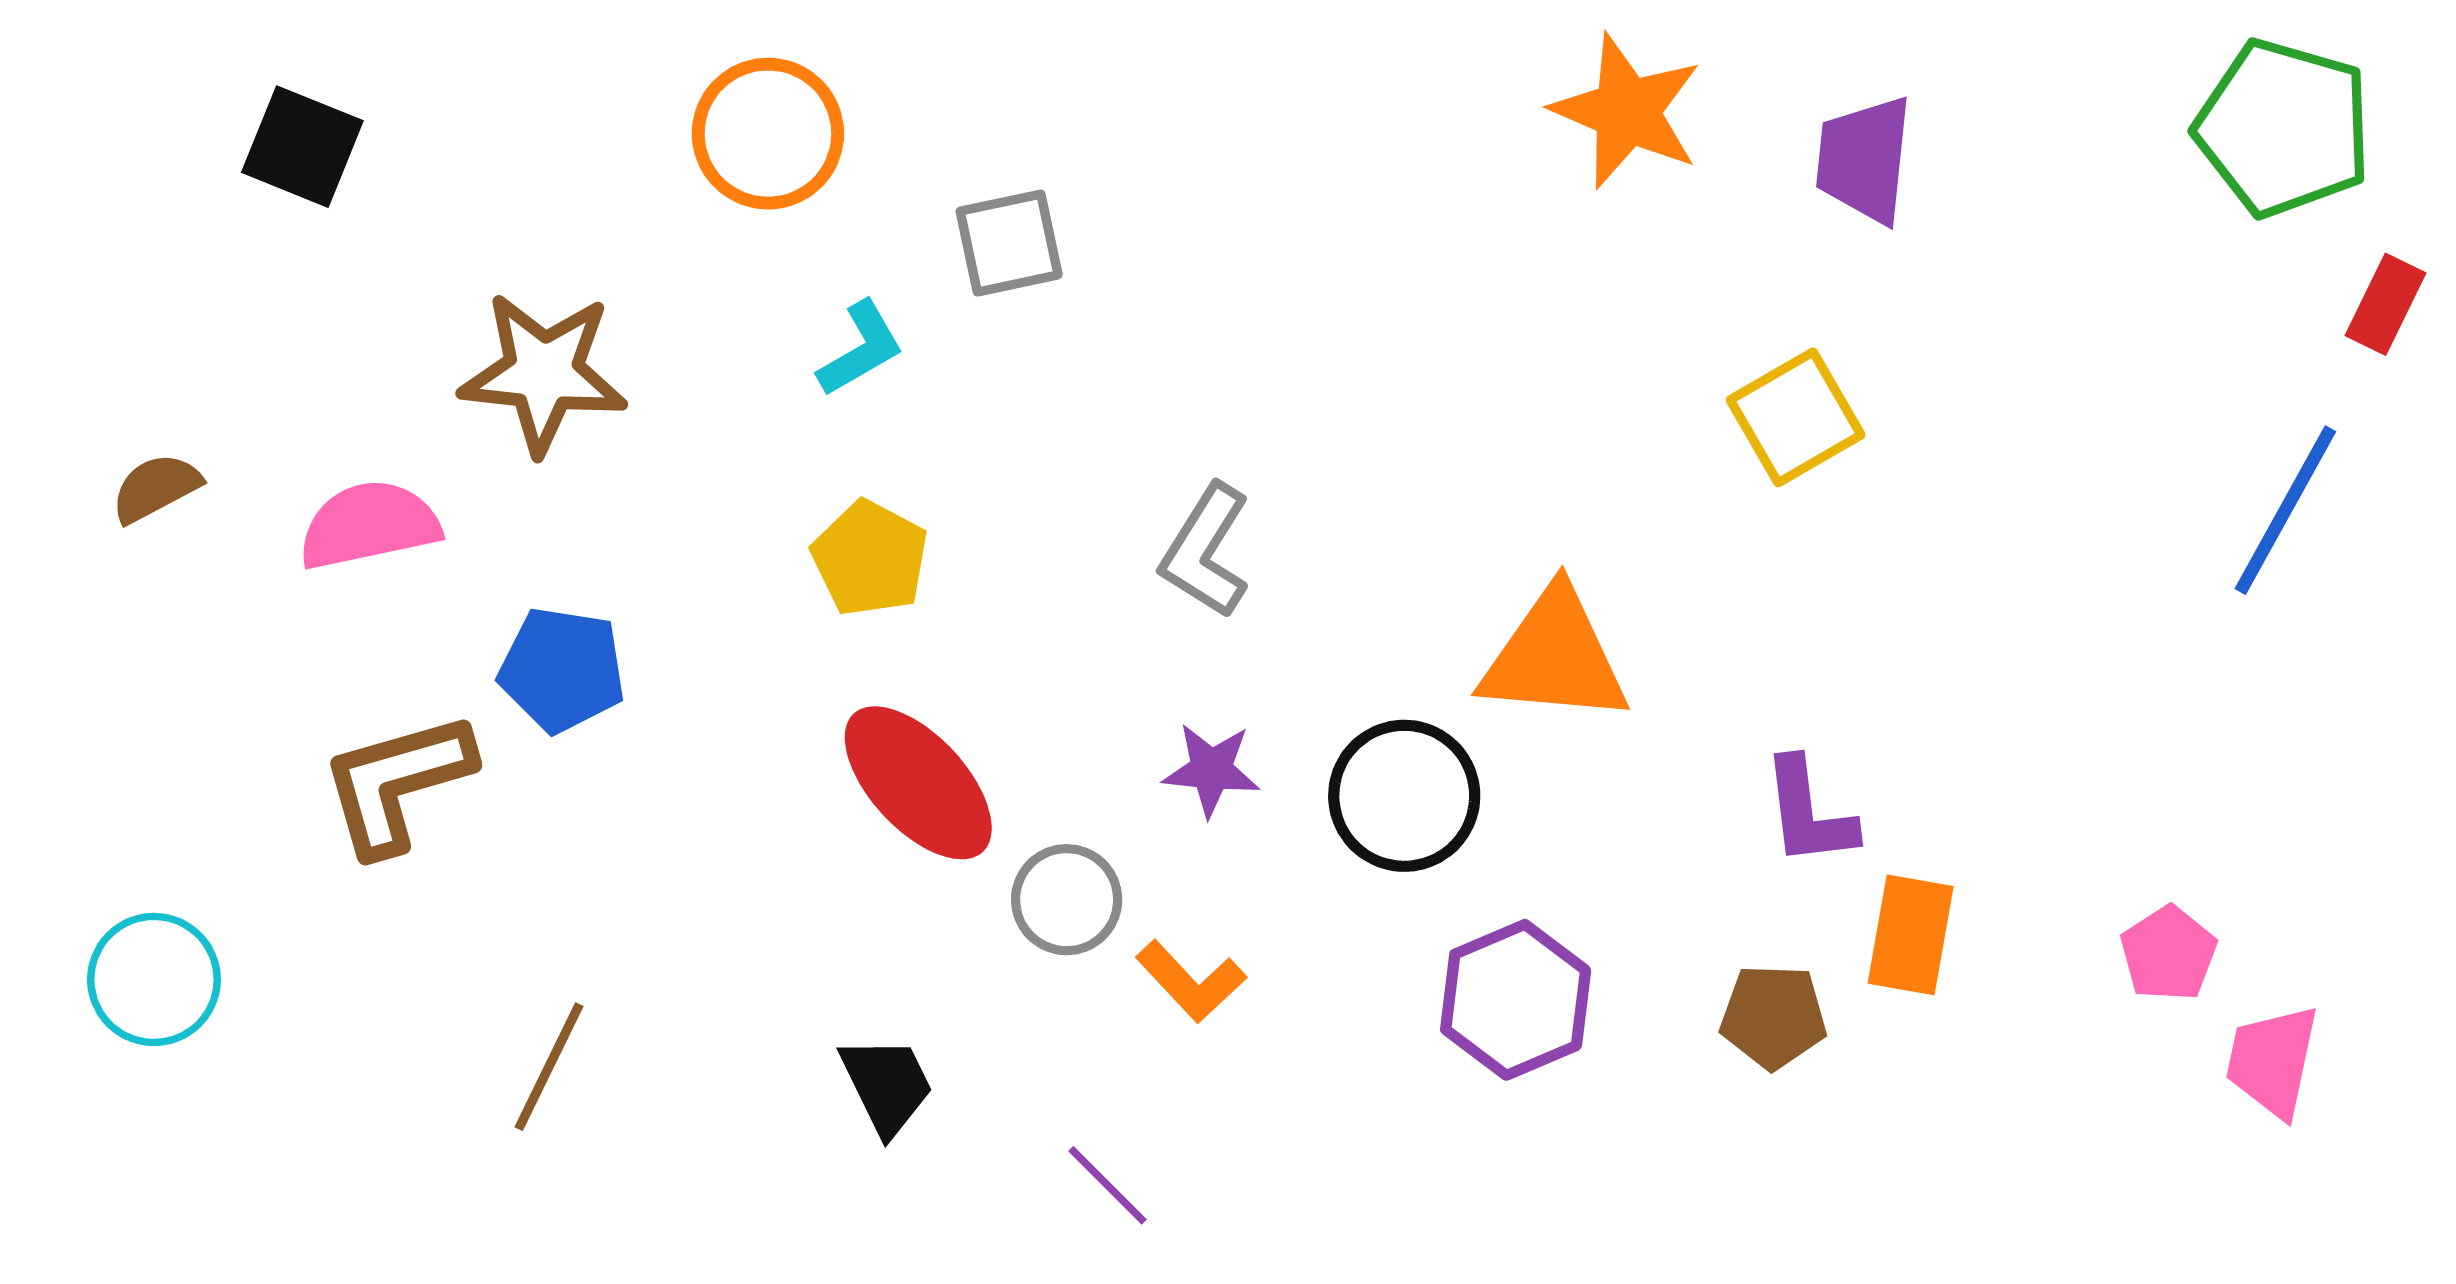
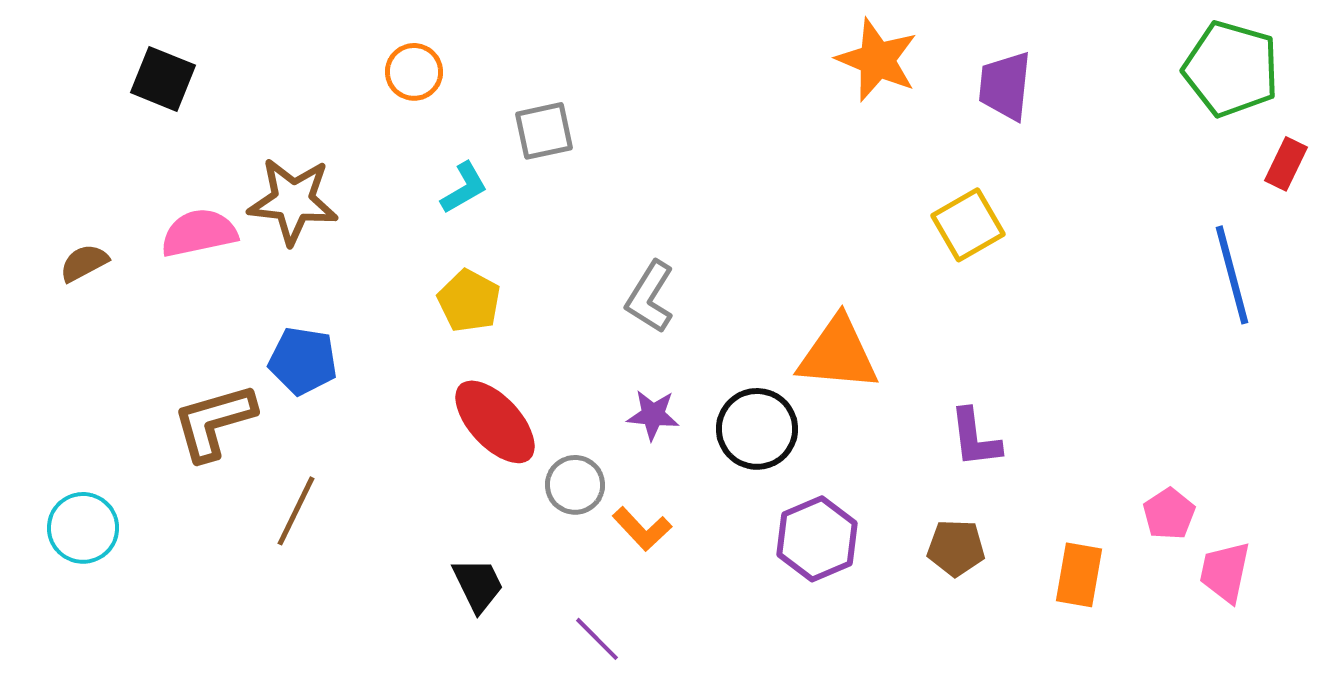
orange circle: (768, 134) -> (414, 72), size x0.7
blue line: (2285, 510) -> (1232, 275), turned -44
pink semicircle: (369, 525) -> (199, 233), moved
orange rectangle: (1911, 935) -> (1079, 575), moved
brown line: (549, 1067) -> (296, 511), moved

